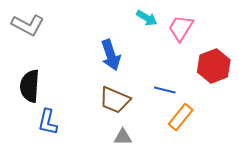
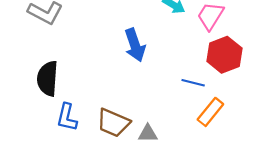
red hexagon: (214, 66) -> (224, 55), moved
brown trapezoid: (115, 100) -> (113, 123), moved

